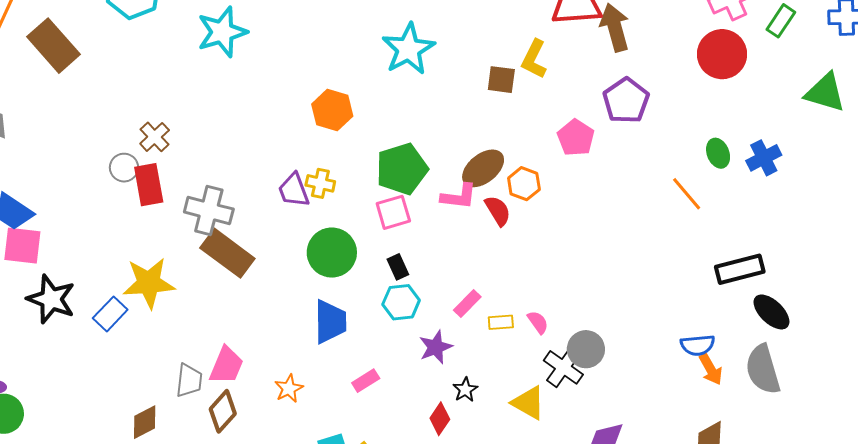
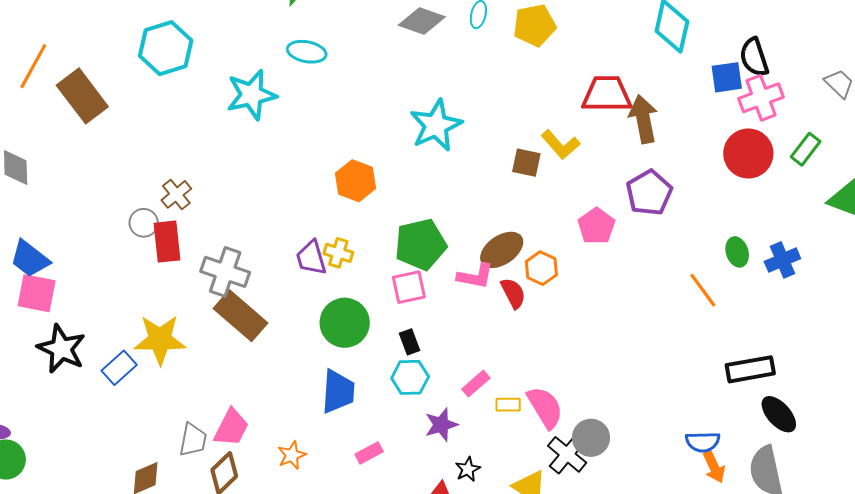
green rectangle: (781, 21) -> (806, 149), moved
yellow L-shape: (534, 59) -> (560, 145), turned -72
pink semicircle: (538, 322) -> (545, 407), size x1.8

